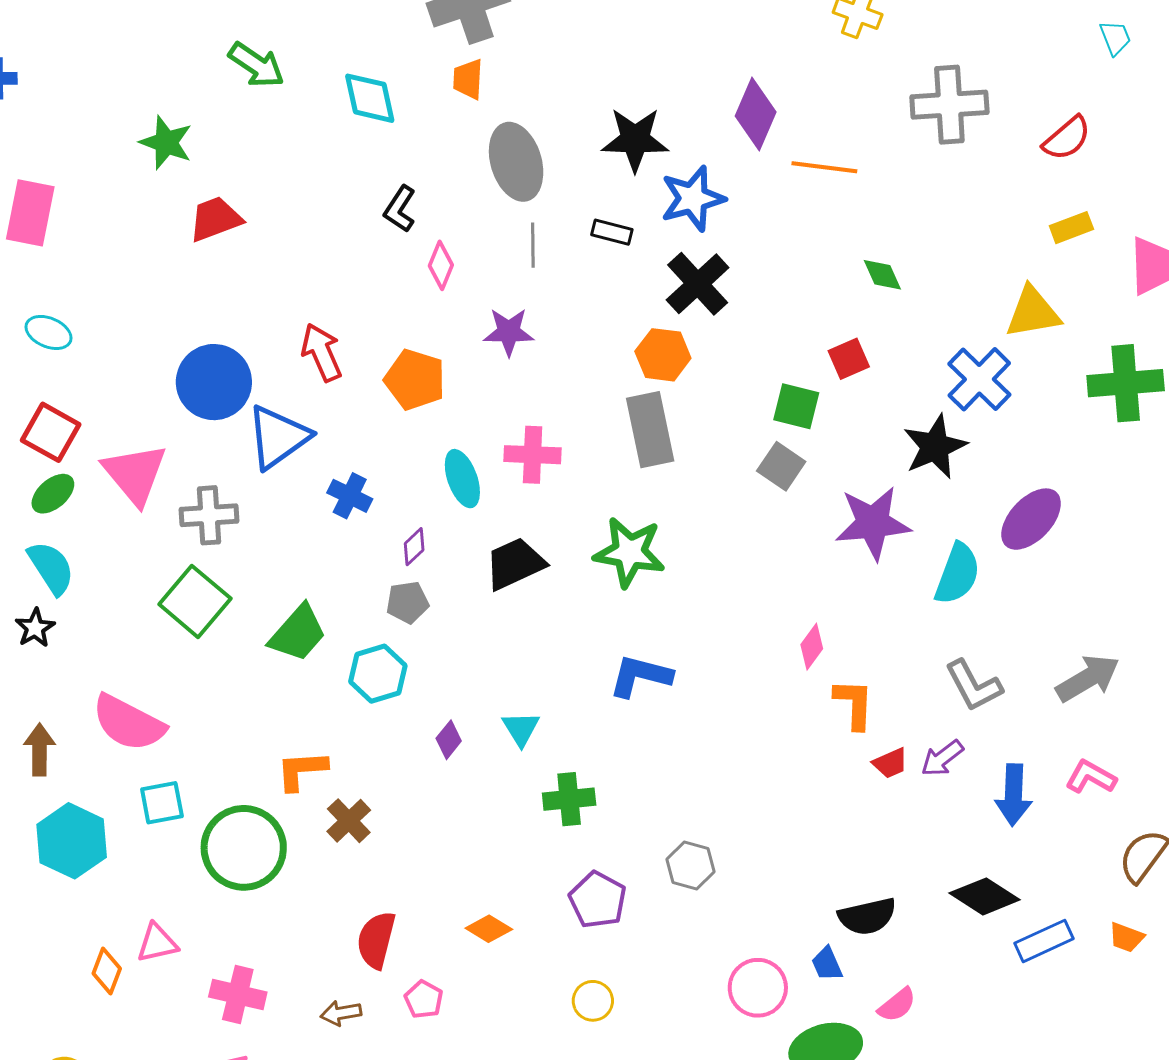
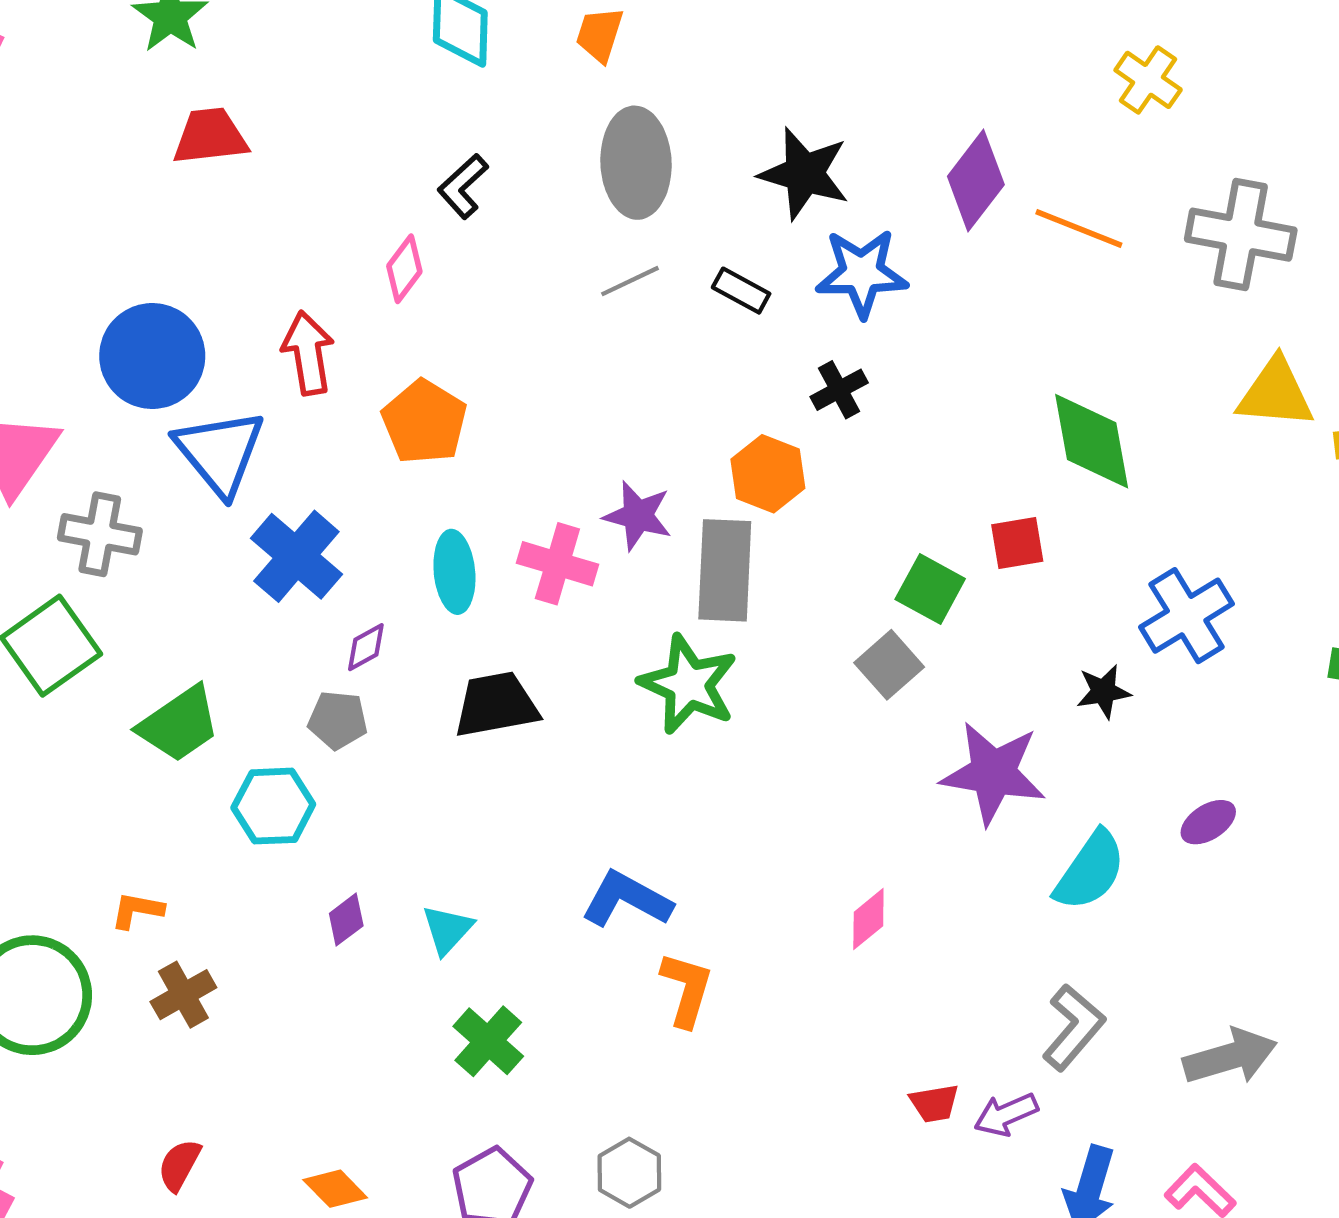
orange line: (824, 167) -> (1079, 228), moved
gray line: (533, 245) -> (630, 281), turned 51
pink diamond: (441, 265) -> (404, 269), moved
green diamond: (882, 275) -> (1092, 441), size x1.8
black cross: (698, 284) -> (839, 390), size x0.6
yellow triangle: (1033, 312) -> (1276, 393), moved
purple star: (509, 332) -> (638, 516), moved
blue triangle: (278, 437) -> (220, 452), turned -48
black star: (935, 447) -> (1103, 691), size x0.6
blue cross: (350, 496) -> (296, 556), size x1.5
purple ellipse: (1031, 519) -> (1208, 822), size x0.6
green star: (629, 552) -> (688, 684), moved
gray L-shape: (974, 686) -> (1073, 1027), turned -126
orange L-shape: (854, 704) -> (687, 989), moved
orange L-shape: (302, 770) -> (137, 910), size x0.7
green cross: (569, 799) -> (488, 1041), turned 33
red semicircle: (376, 940) -> (179, 1165), size x0.7

